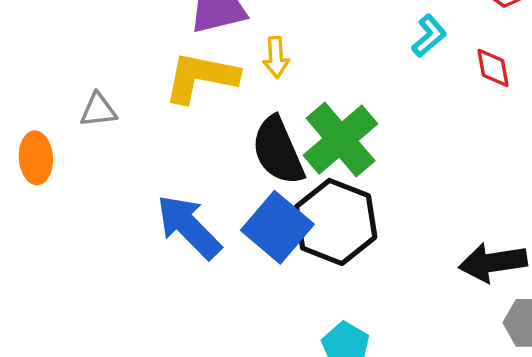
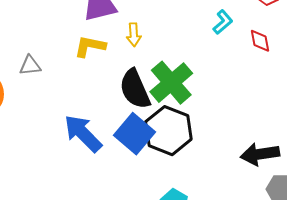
yellow L-shape: (201, 77) -> (90, 46), size x0.7

